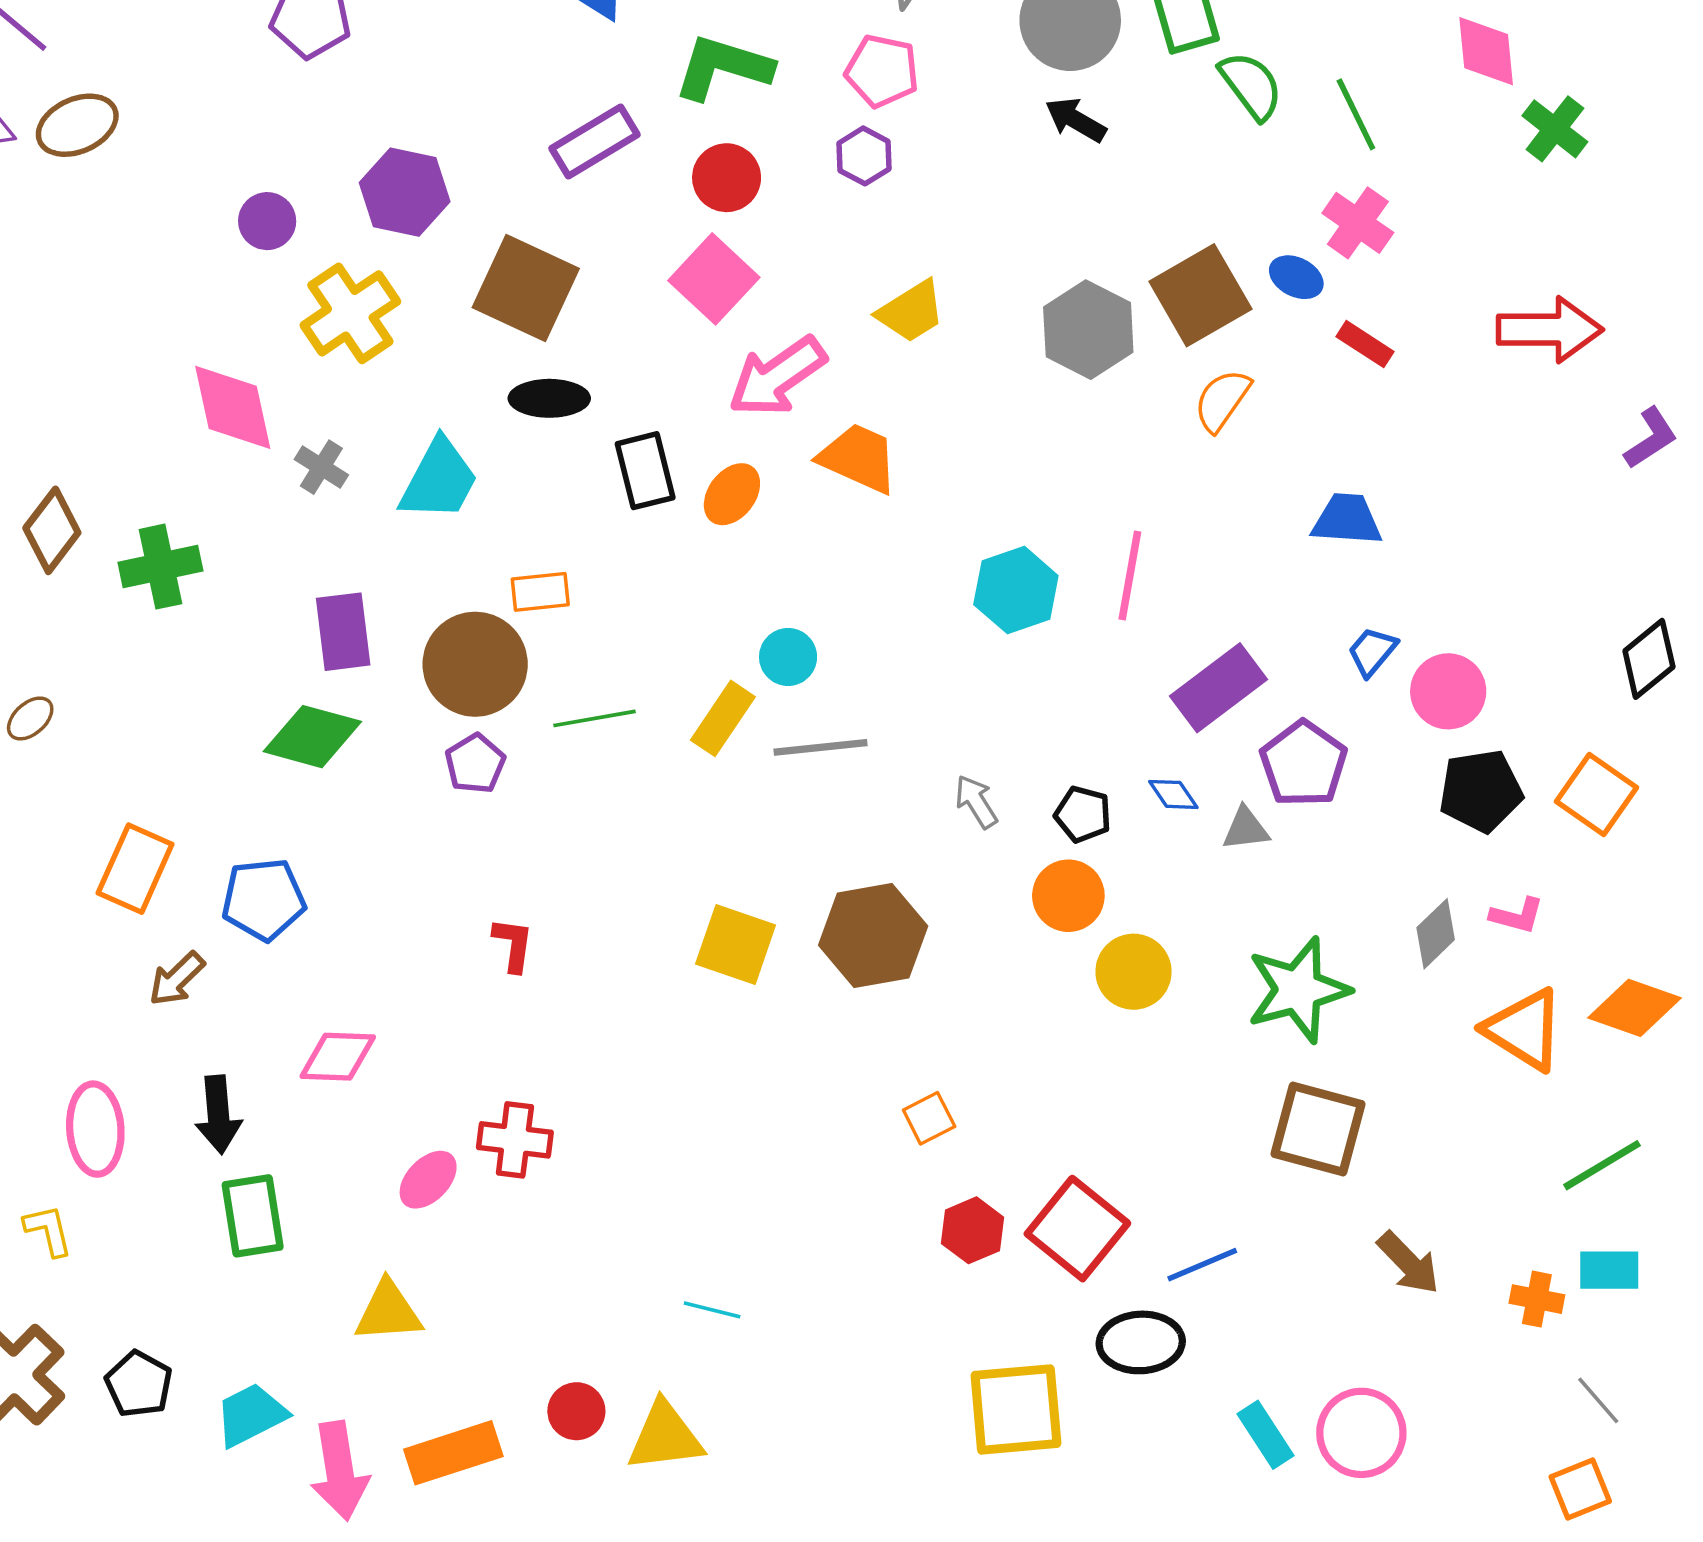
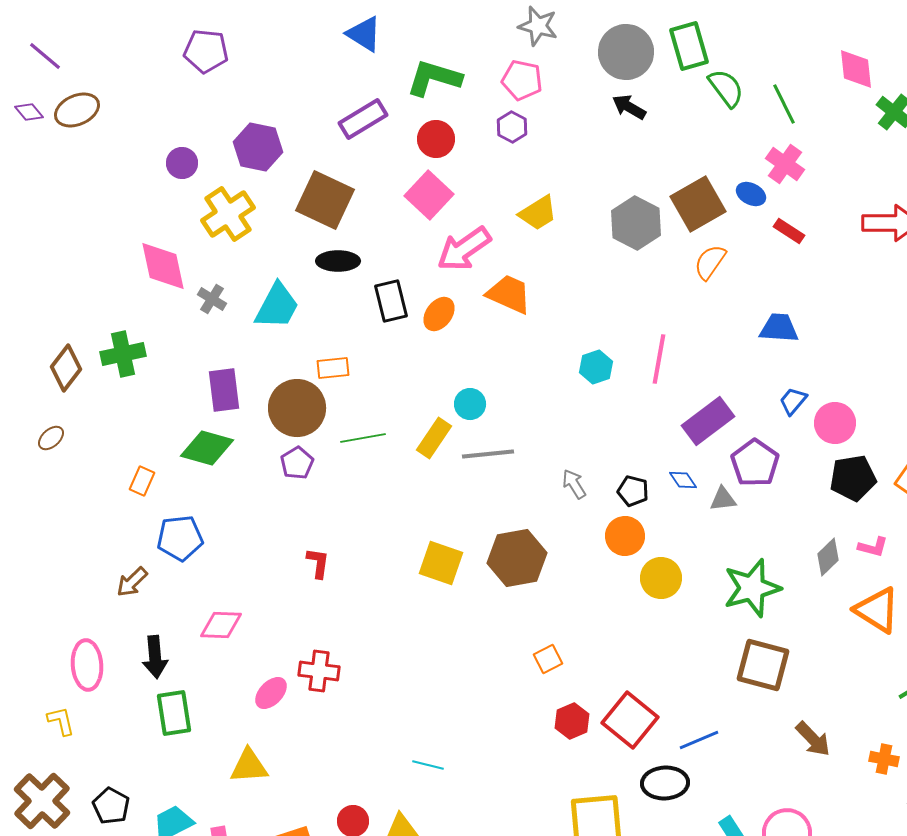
brown diamond: (52, 530) -> (66, 368), moved
cyan hexagon: (1016, 590) -> (596, 367), size x0.7
orange rectangle: (135, 869) -> (142, 481), moved, size x0.6

